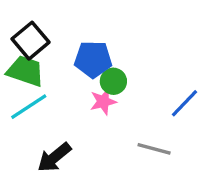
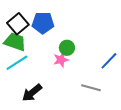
blue pentagon: (93, 59) -> (43, 23), moved

